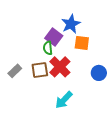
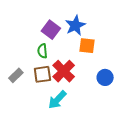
purple square: (54, 37) -> (51, 30), moved
green semicircle: (48, 48) -> (42, 51), moved
cyan arrow: (64, 100) -> (57, 100), moved

